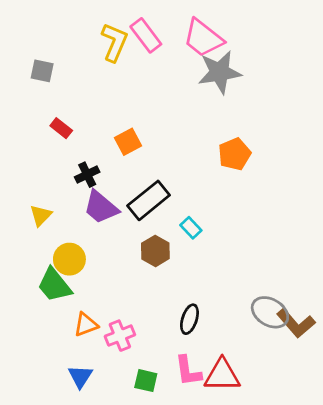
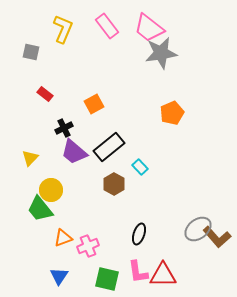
yellow L-shape: (114, 42) -> (63, 29), moved
gray ellipse: (270, 312) -> (198, 229), turned -68
green square: (146, 381) -> (107, 279), size x1.4

